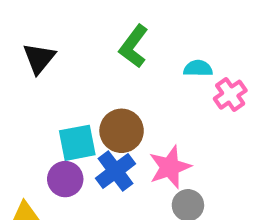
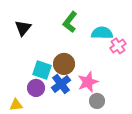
cyan semicircle: (198, 68) -> (102, 33), size x1.5
cyan square: (77, 143) -> (42, 70), turned 30

